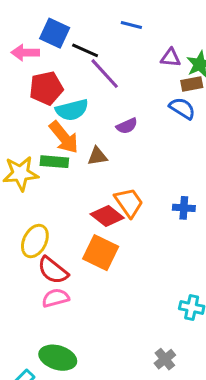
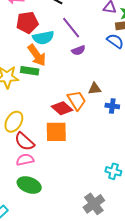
purple line: (105, 74) -> (71, 28), moved
brown triangle: (97, 156) -> (95, 89), moved
orange square: (101, 253) -> (56, 132), turned -30
green ellipse: (58, 358) -> (29, 185), moved
gray cross: (165, 359) -> (94, 204), size x1.5

